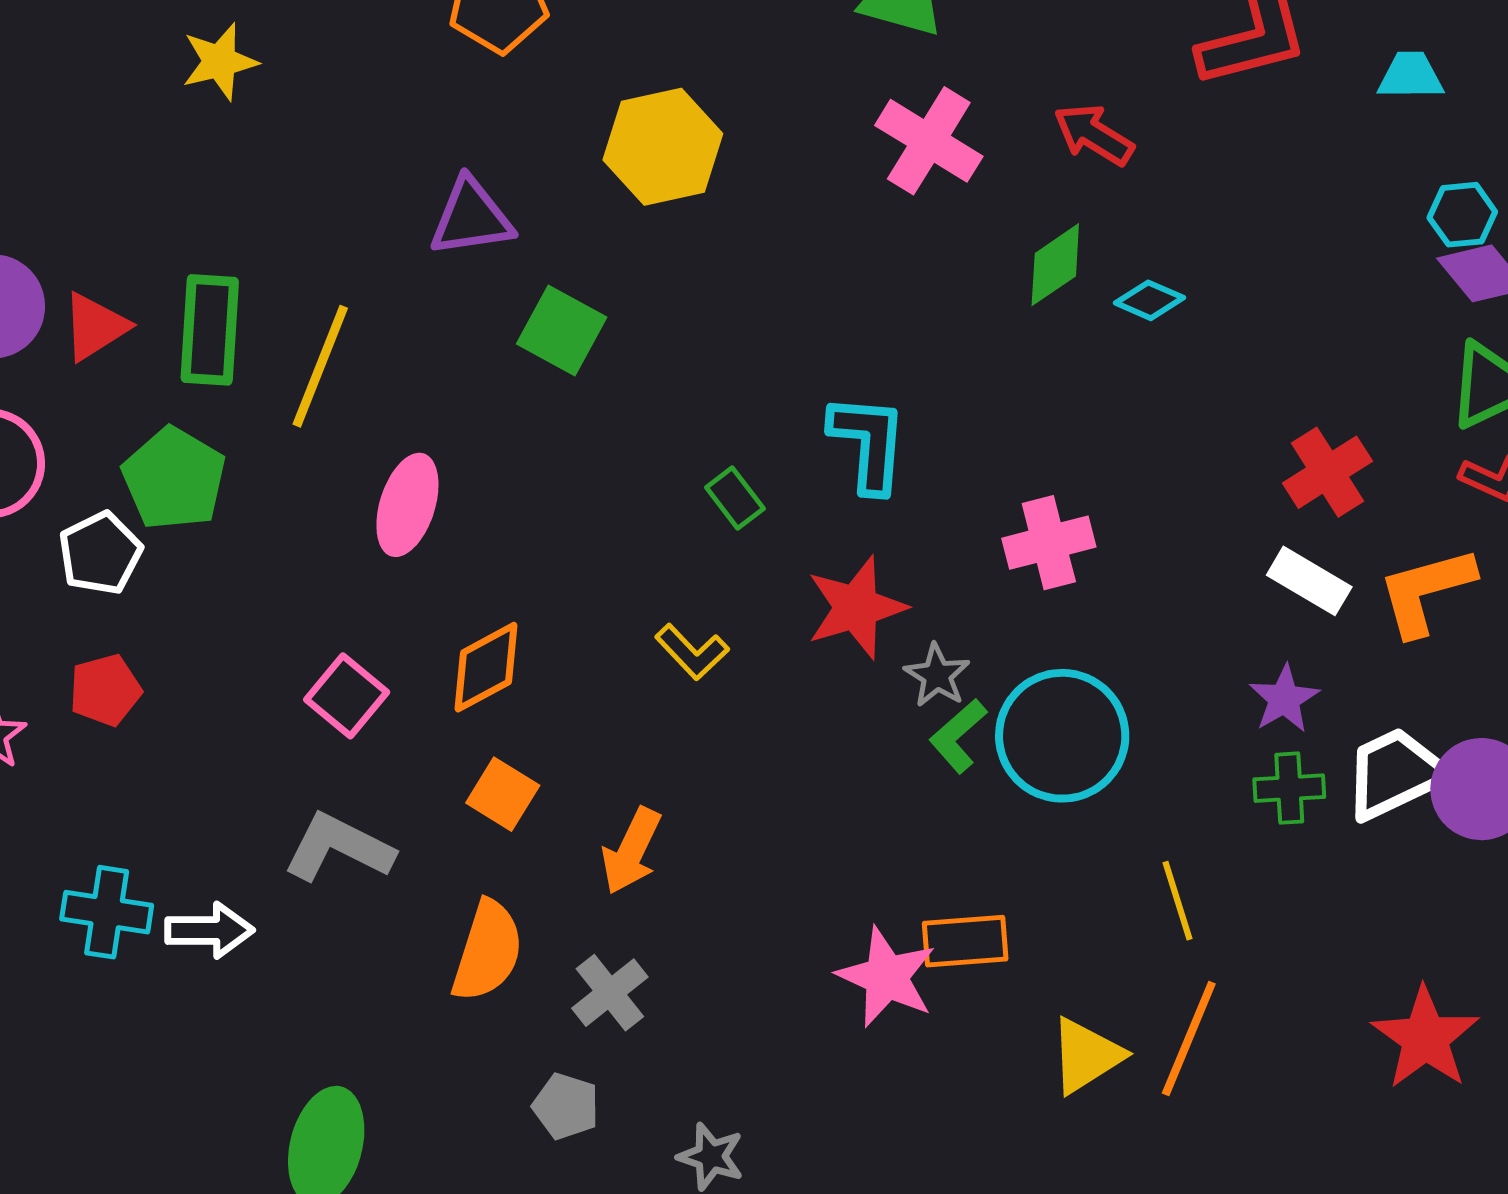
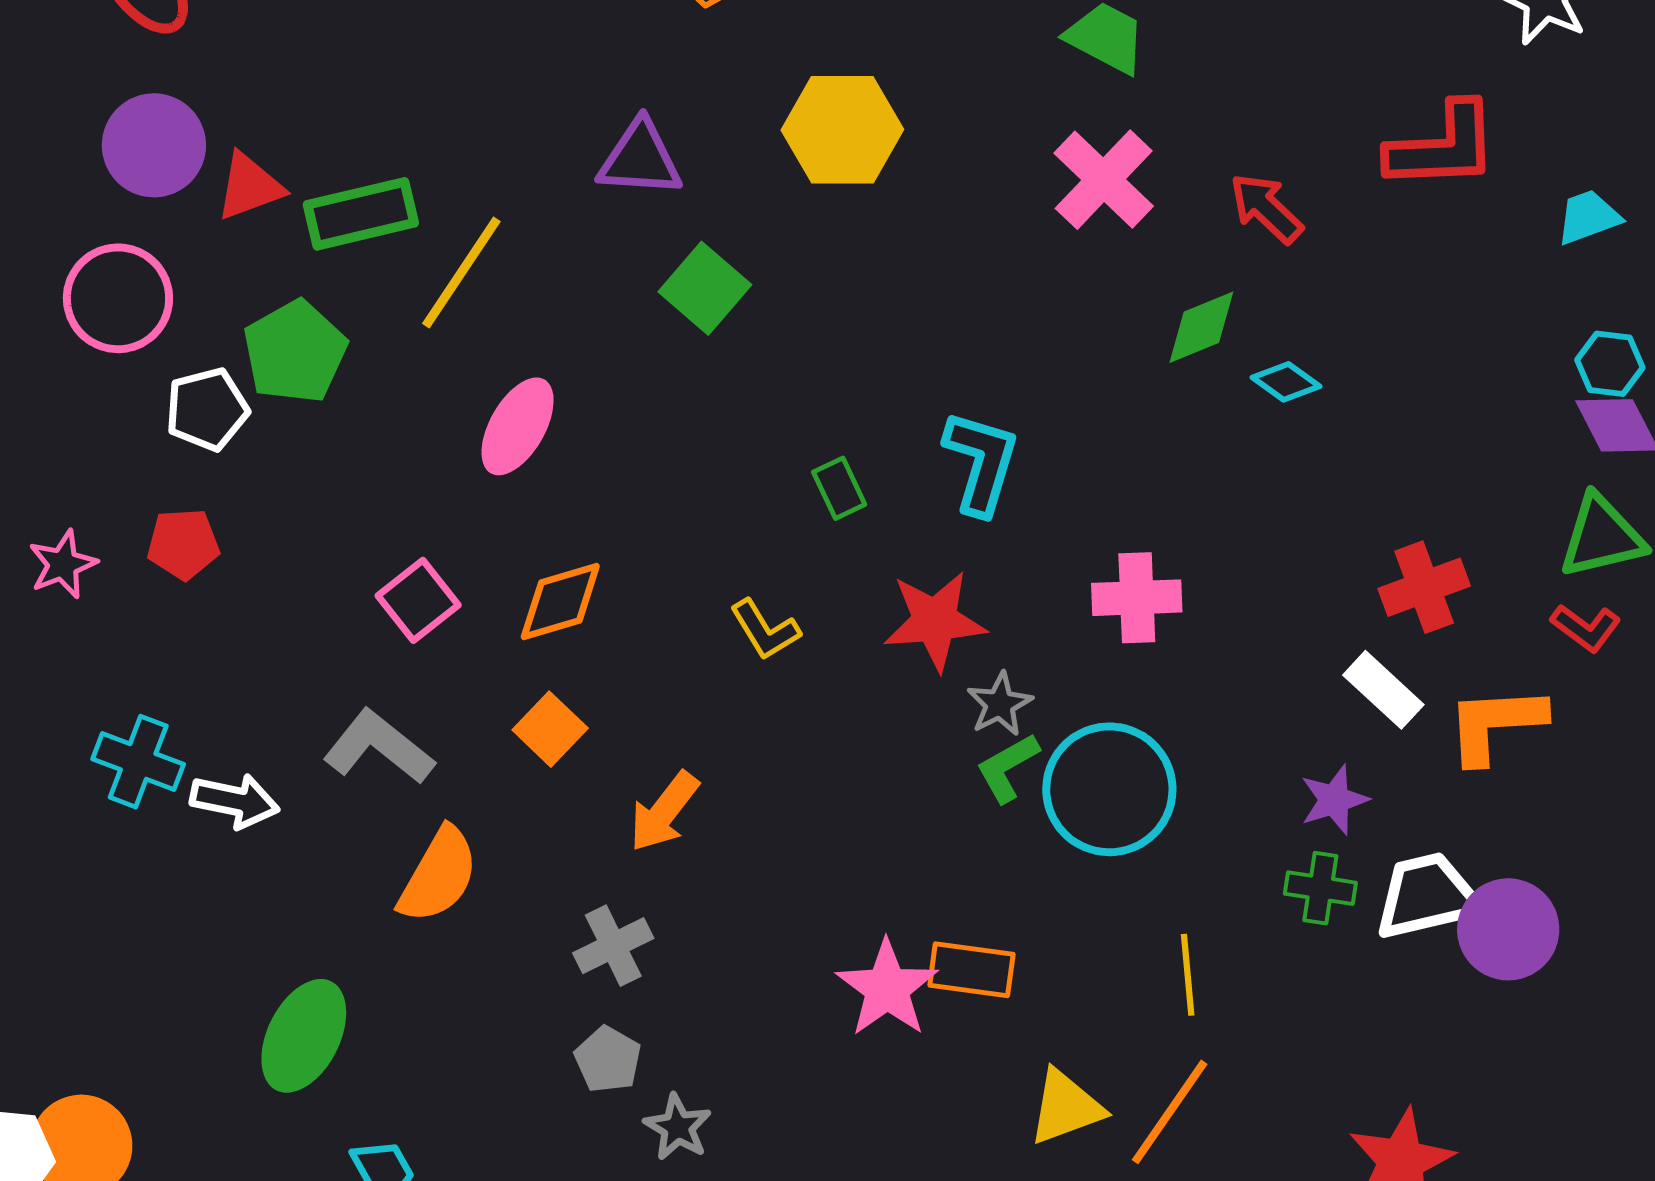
cyan trapezoid: (1410, 76) -> (1588, 217), turned -32
green rectangle: (210, 330) -> (361, 214), turned 61
orange semicircle: (487, 951) -> (438, 875), moved
gray pentagon: (566, 1106) -> (608, 1060), moved

